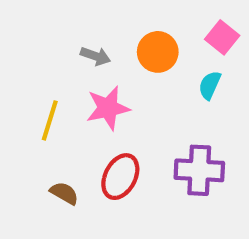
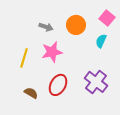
purple cross: (199, 170) -> (96, 82), turned 35

